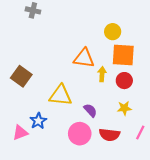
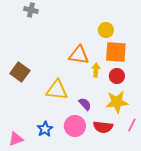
yellow star: (124, 108) -> (117, 102), size x1.6
blue star: (38, 121) -> (45, 129), moved
pink triangle: (20, 133) -> (16, 139), moved

